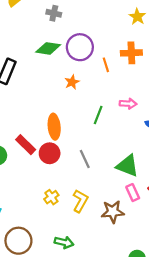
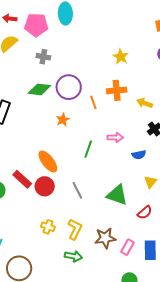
orange ellipse: (54, 127) -> (48, 162), turned -30
pink rectangle: (133, 193) -> (127, 247), moved, turned 56
yellow cross: (51, 197) -> (48, 227), turned -32
green arrow: (64, 242) -> (73, 256), moved

